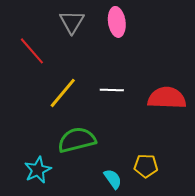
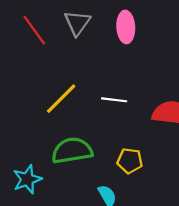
red line: (32, 51) -> (34, 30), moved
yellow pentagon: (146, 166) -> (130, 161), moved

